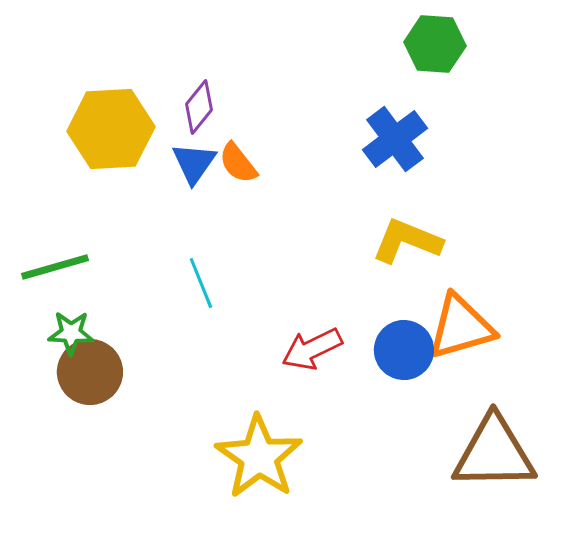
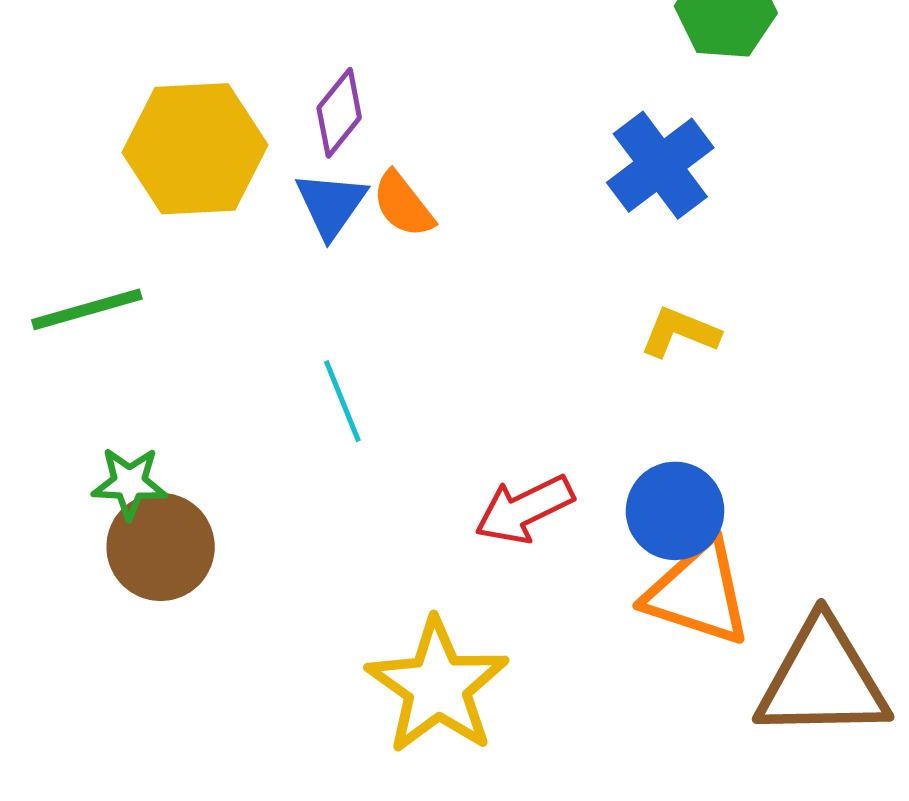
yellow L-shape: (407, 241) -> (680, 332), size x0.7
green line: (55, 267) -> (87, 309), moved
orange triangle: (461, 327) -> (698, 593), moved, turned 34

